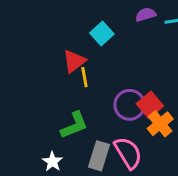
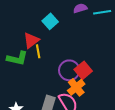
orange cross: (160, 124) -> (76, 87), moved
green L-shape: (74, 125) -> (17, 58), moved, turned 35

